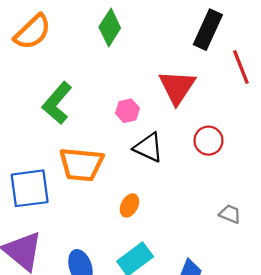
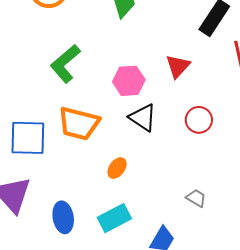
red triangle: (177, 87) -> (178, 66), size x0.7
pink hexagon: (127, 111) -> (129, 81), size x1.4
gray trapezoid: (230, 214) -> (196, 198), moved

